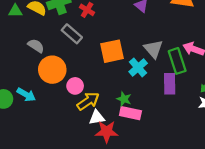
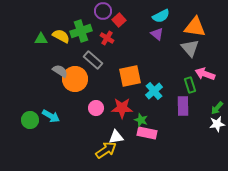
gray triangle: (153, 49) -> (190, 48), moved
green rectangle: (177, 61) -> (190, 85), size x0.7
orange circle: (52, 70) -> (75, 79), moved
yellow arrow: (88, 101) -> (106, 150), moved
red star: (107, 132) -> (122, 108), moved

